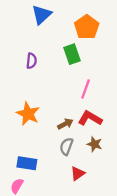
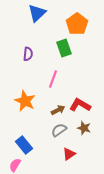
pink line: (86, 89) -> (53, 79), moved
gray semicircle: (66, 146) -> (59, 130), turned 35
blue rectangle: (27, 163) -> (24, 145), turned 42

